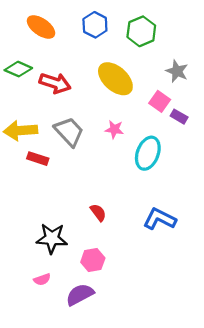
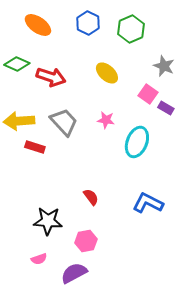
yellow ellipse: (115, 79) -> (107, 73), size x0.7

